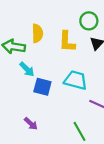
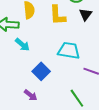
blue square: (42, 87) -> (41, 71), moved, turned 36

